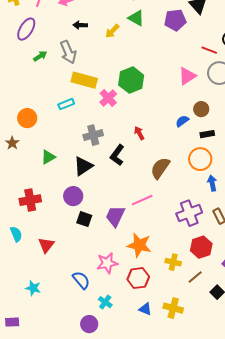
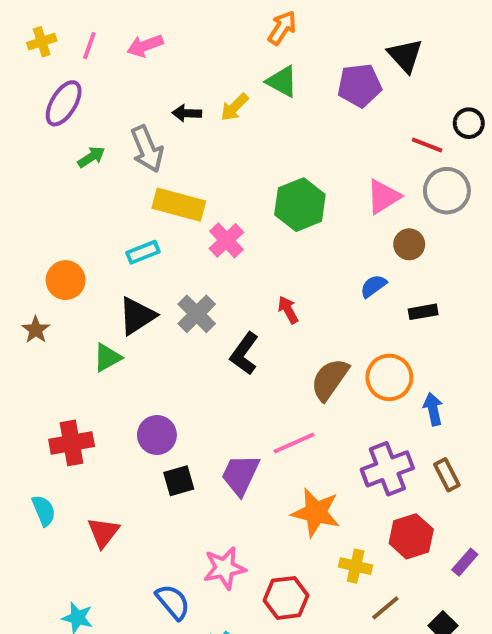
black arrow: (80, 25) -> (187, 113), moved
green hexagon: (131, 80) -> (300, 205), moved
brown circle: (201, 109) -> (409, 244), moved
gray cross: (93, 135) -> (197, 314), turned -30
orange circle: (200, 159) -> (389, 377), moved
black triangle: (83, 166) -> (137, 316), moved
black square: (84, 219) -> (179, 481), turned -35
orange star: (139, 245) -> (316, 512), moved
brown line: (195, 277) -> (385, 608), moved

